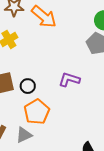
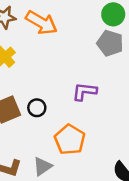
orange pentagon: (37, 112) -> (70, 140), moved

